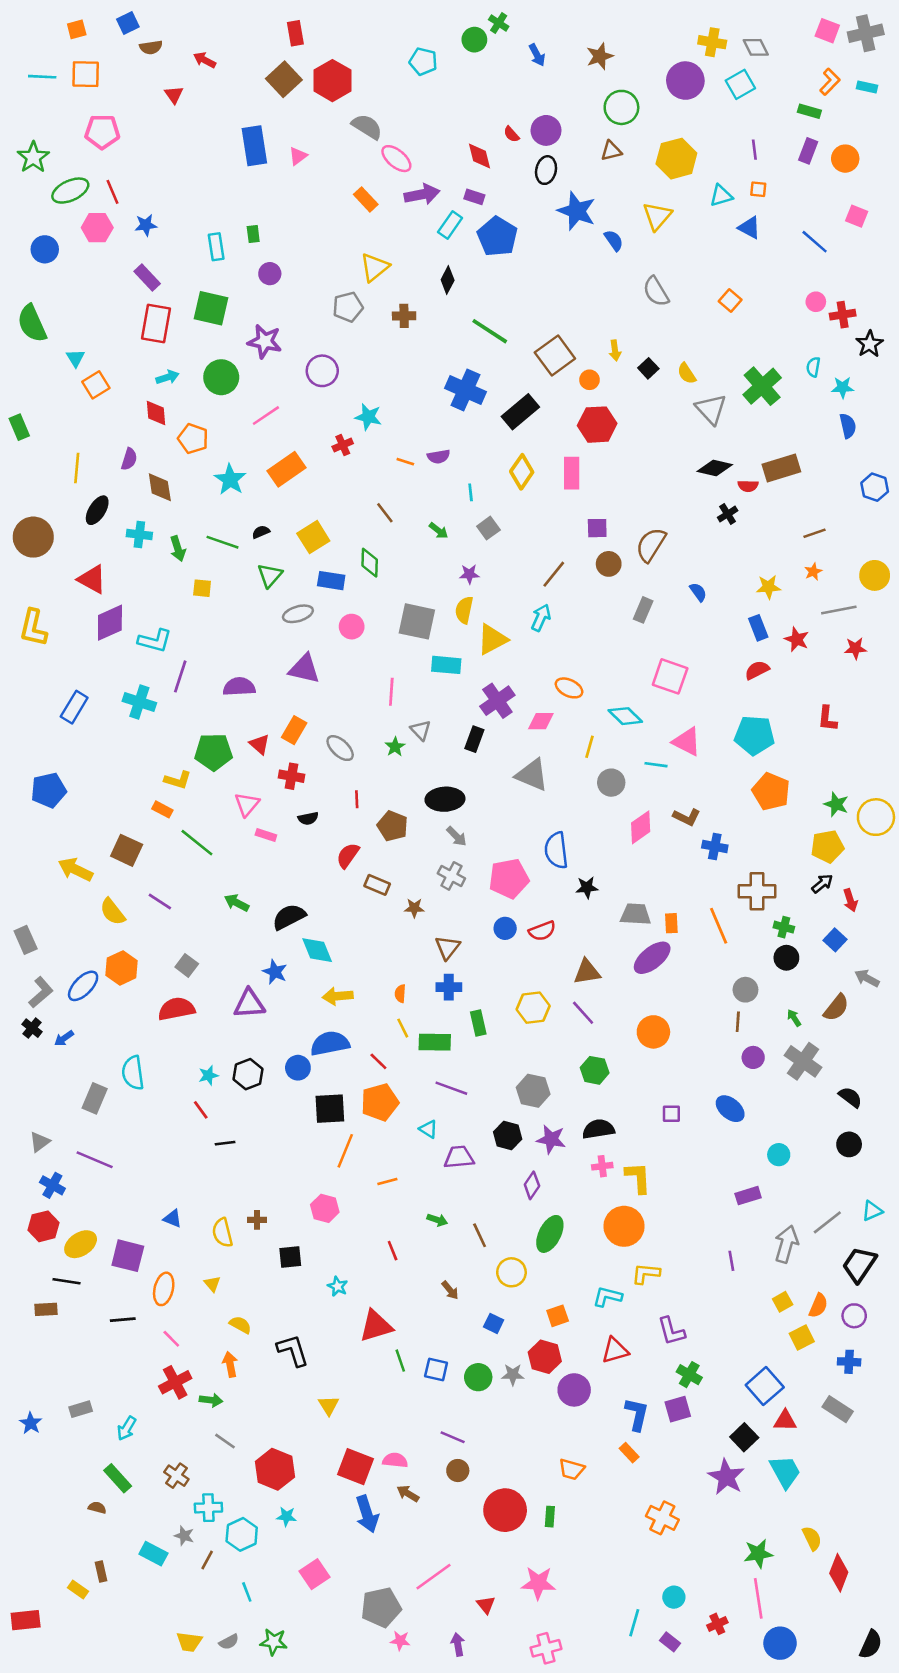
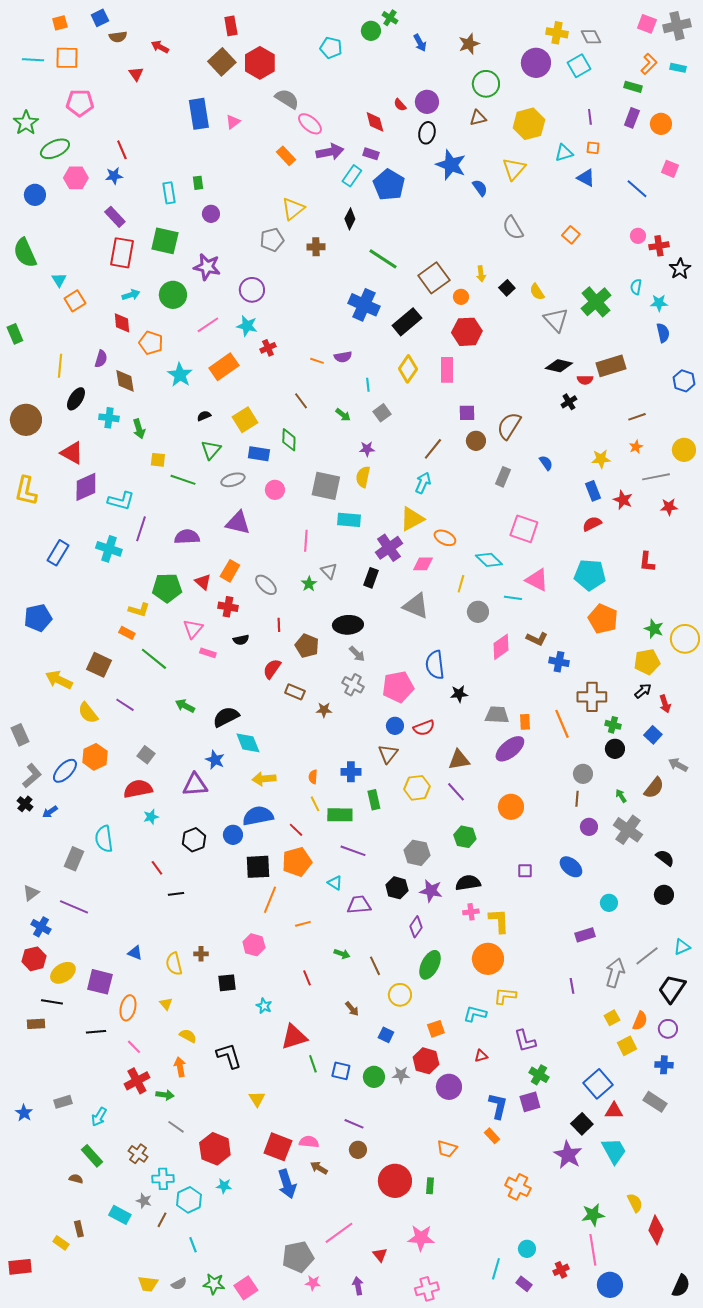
red line: (113, 192) -> (122, 150), moved
cyan star: (368, 417) -> (247, 326), moved
green line: (222, 542) -> (183, 480), moved
yellow triangle: (492, 639) -> (412, 519), moved
brown triangle: (448, 948) -> (388, 754), moved
cyan star: (208, 1075) -> (151, 817), moved
red triangle: (615, 1350) -> (481, 1056), size x0.6
pink square: (315, 1574) -> (246, 1288), moved

